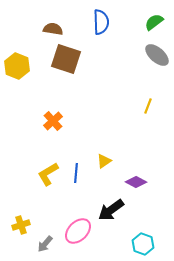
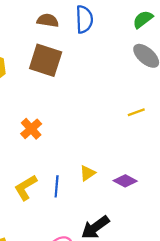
brown semicircle: (53, 29) -> (48, 20), moved
yellow line: (148, 106) -> (136, 112), turned 49
purple diamond: (136, 182) -> (125, 181), moved

